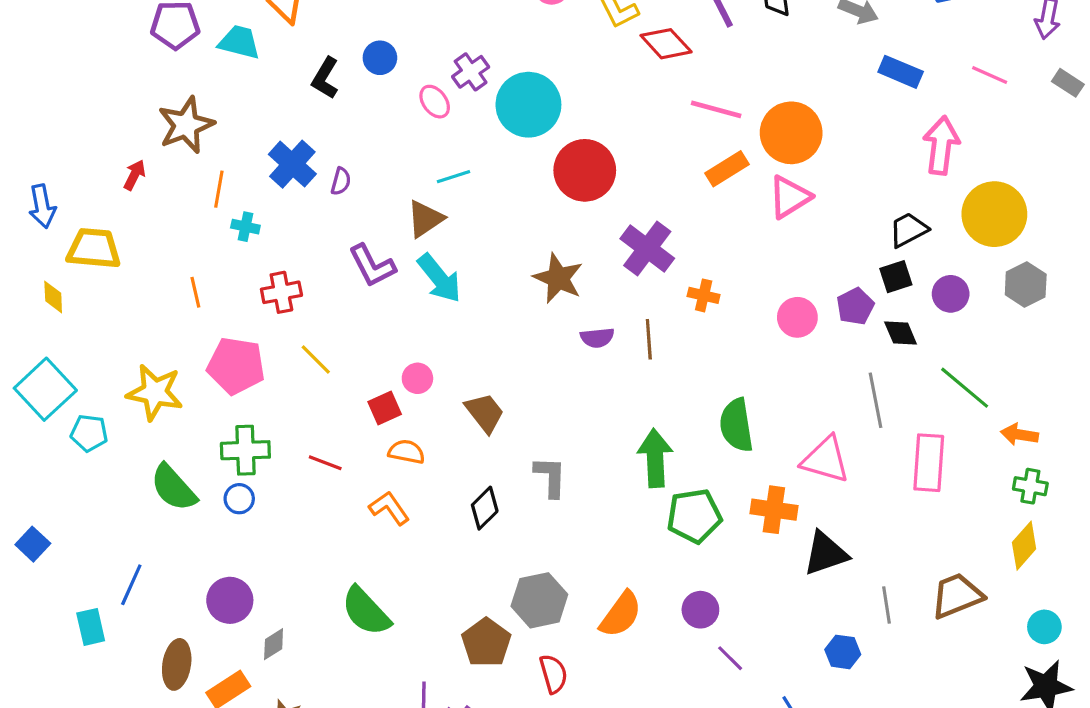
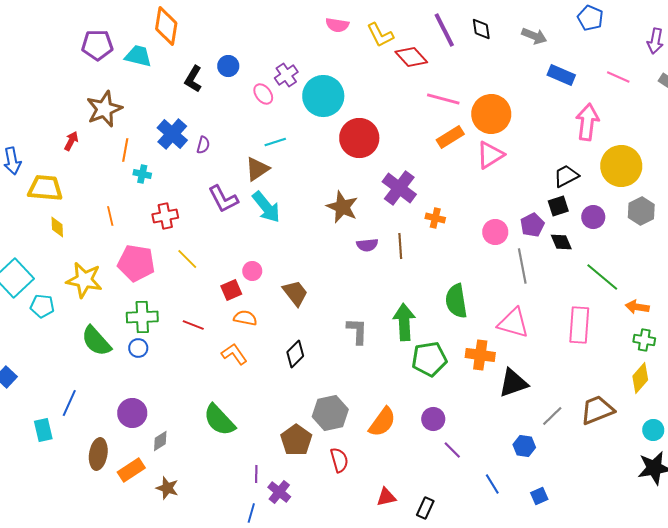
yellow diamond: (53, 297) -> (57, 227), moved
gray line: (876, 400) -> (522, 266), moved
gray L-shape: (550, 477) -> (357, 331), moved
gray line: (886, 605) -> (552, 416), turned 55

